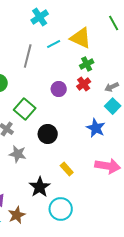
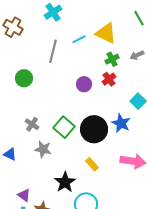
cyan cross: (40, 17) -> (53, 12), moved
gray arrow: (112, 87) -> (137, 55), moved
green square: (25, 109) -> (64, 127), moved
black circle: (48, 134) -> (94, 129), moved, size x1.4

